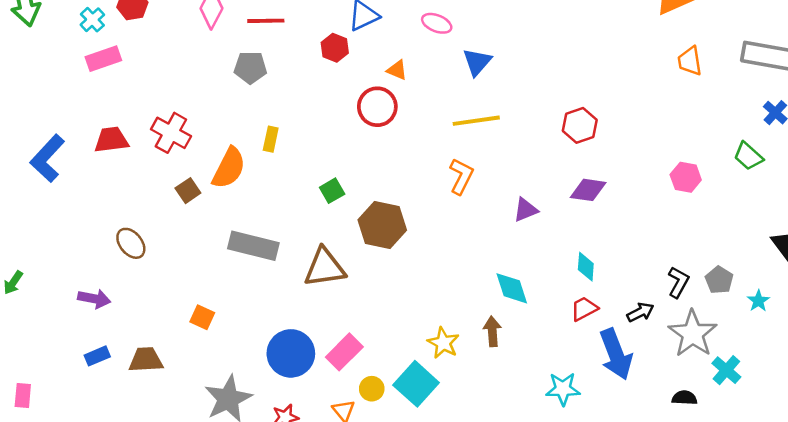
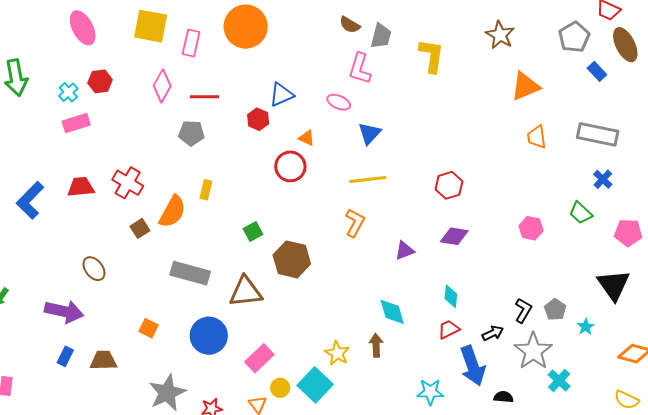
purple arrow: (94, 299) -> (64, 311), size x1.5
blue circle: (291, 353) -> (209, 336), moved
blue rectangle: (97, 356) -> (65, 356), turned -42
black semicircle: (684, 398) -> (503, 397), moved

